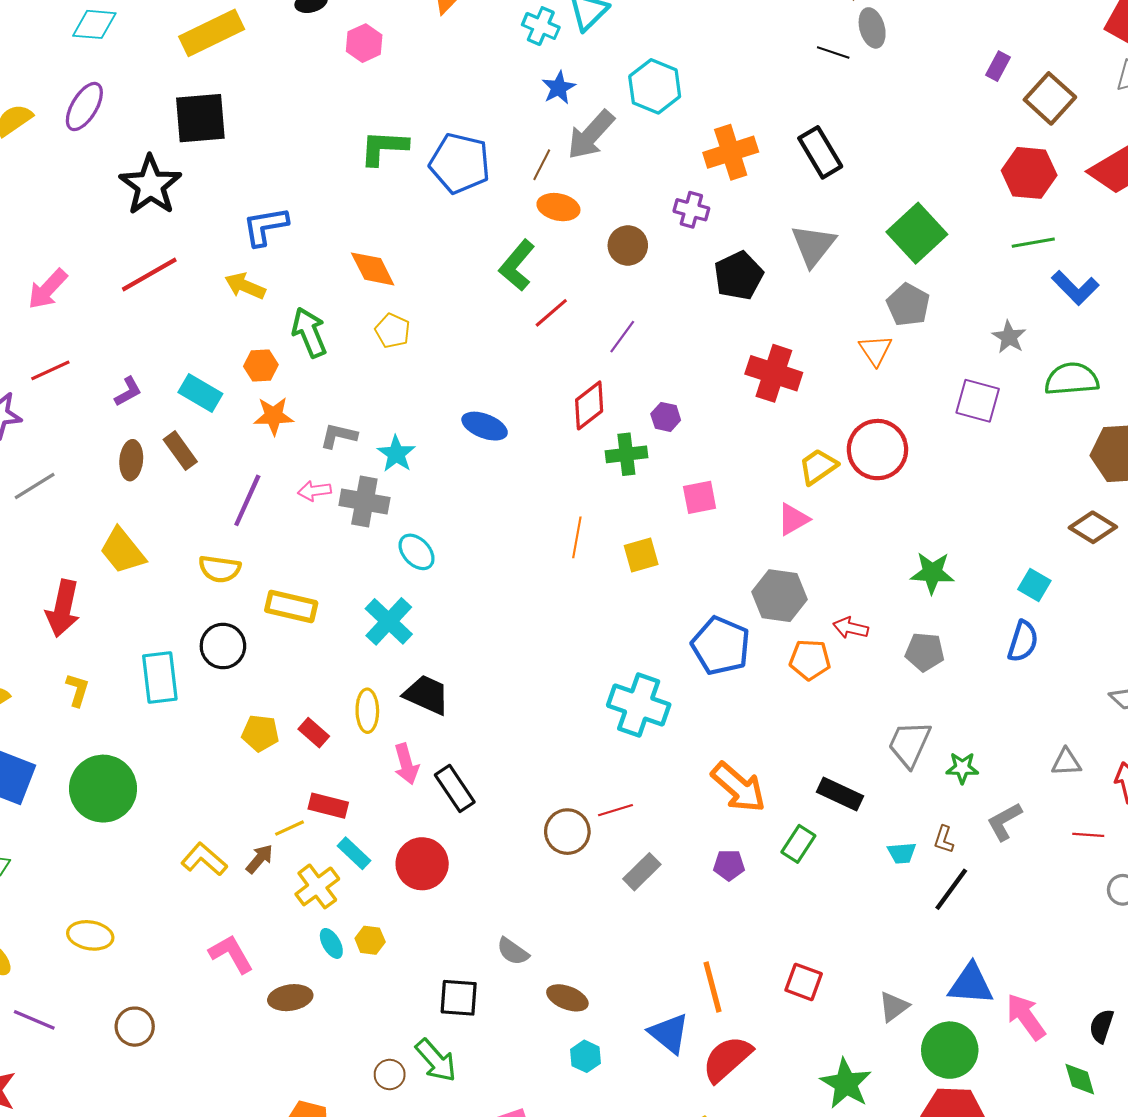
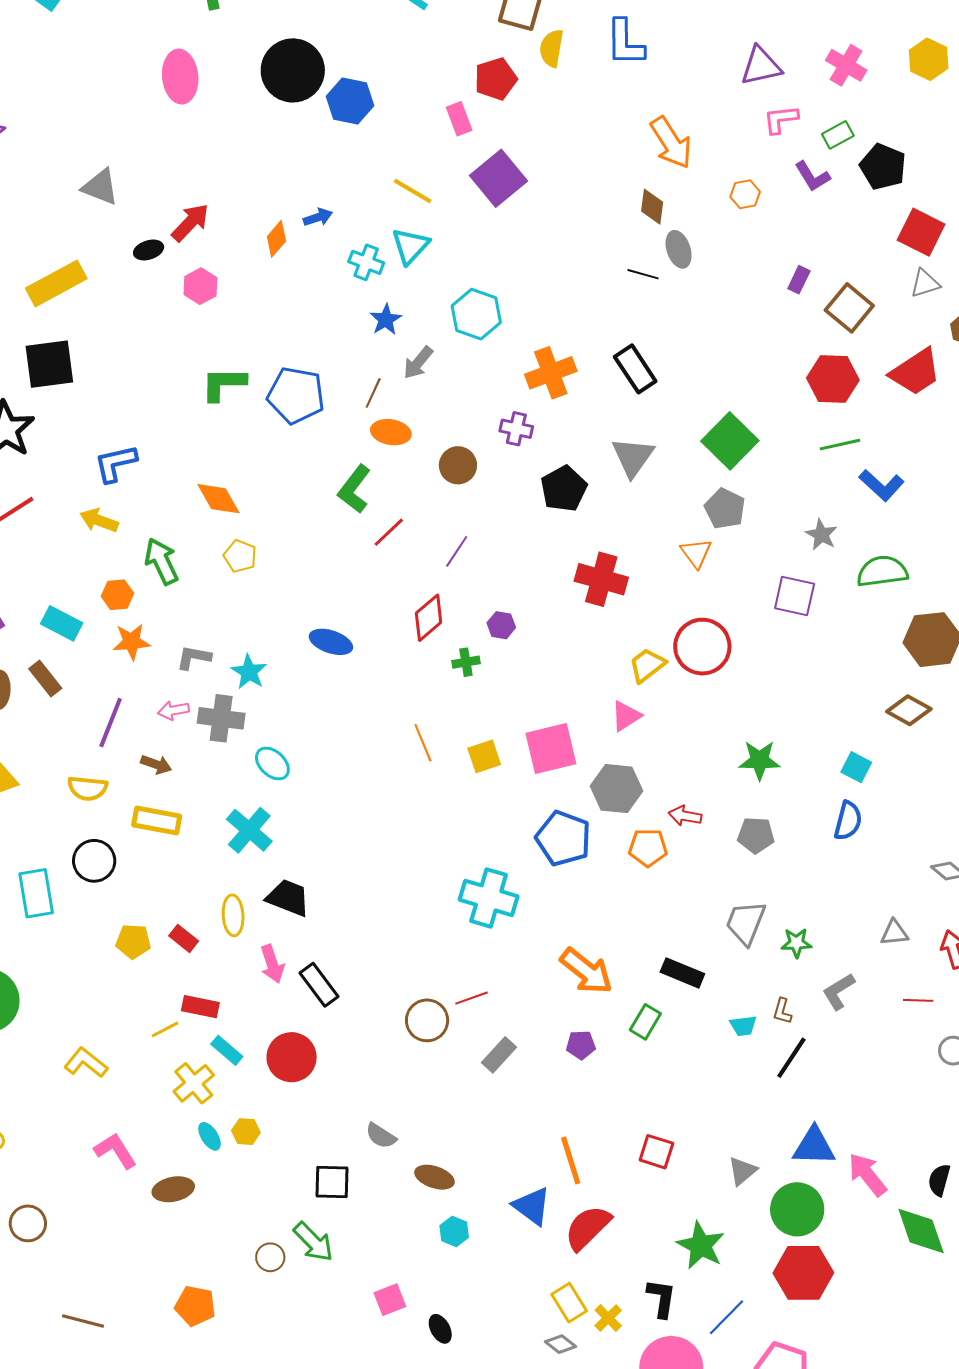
gray arrow: (591, 135) -> (418, 363), size x0.7
green cross: (626, 454) -> (466, 662), size x0.7
pink square: (700, 497) -> (551, 748), moved, size x1.6
orange line: (577, 537) -> (423, 743), turned -30
brown arrow: (260, 859) -> (156, 764), moved, turned 72
green diamond: (1080, 1079) -> (921, 1231), size x1.6

